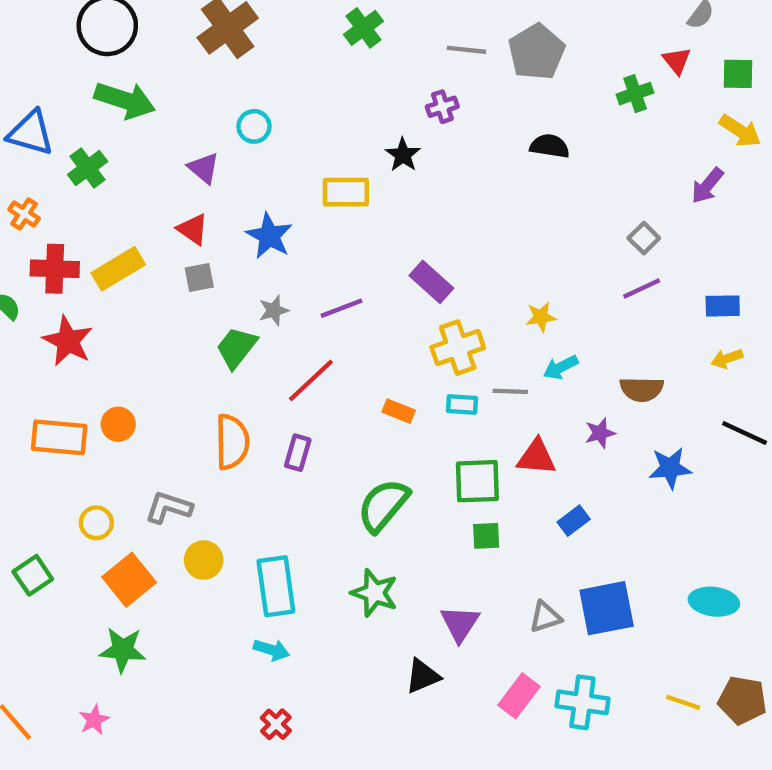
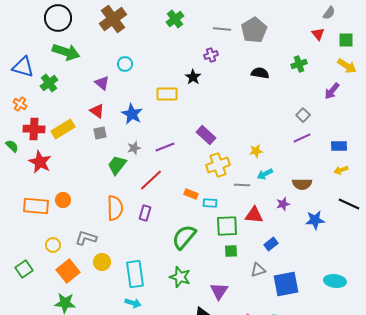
green cross: (635, 94) -> (299, 64), moved
cyan rectangle: (462, 405) -> (210, 203), moved
gray triangle: (545, 617) -> (258, 270), moved

